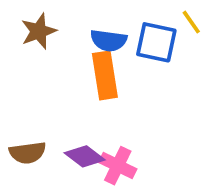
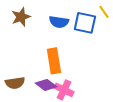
orange rectangle: (105, 75) -> (54, 61), moved

